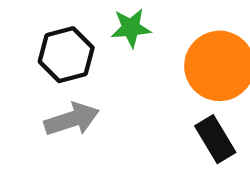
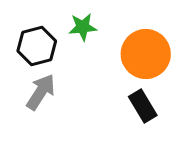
gray arrow: (72, 119) -> (41, 92), turned -39

